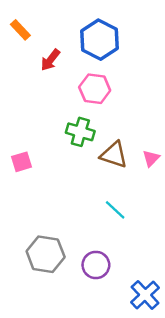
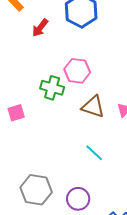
pink hexagon: (95, 89) -> (77, 71), moved
green cross: (80, 132) -> (52, 88), moved

